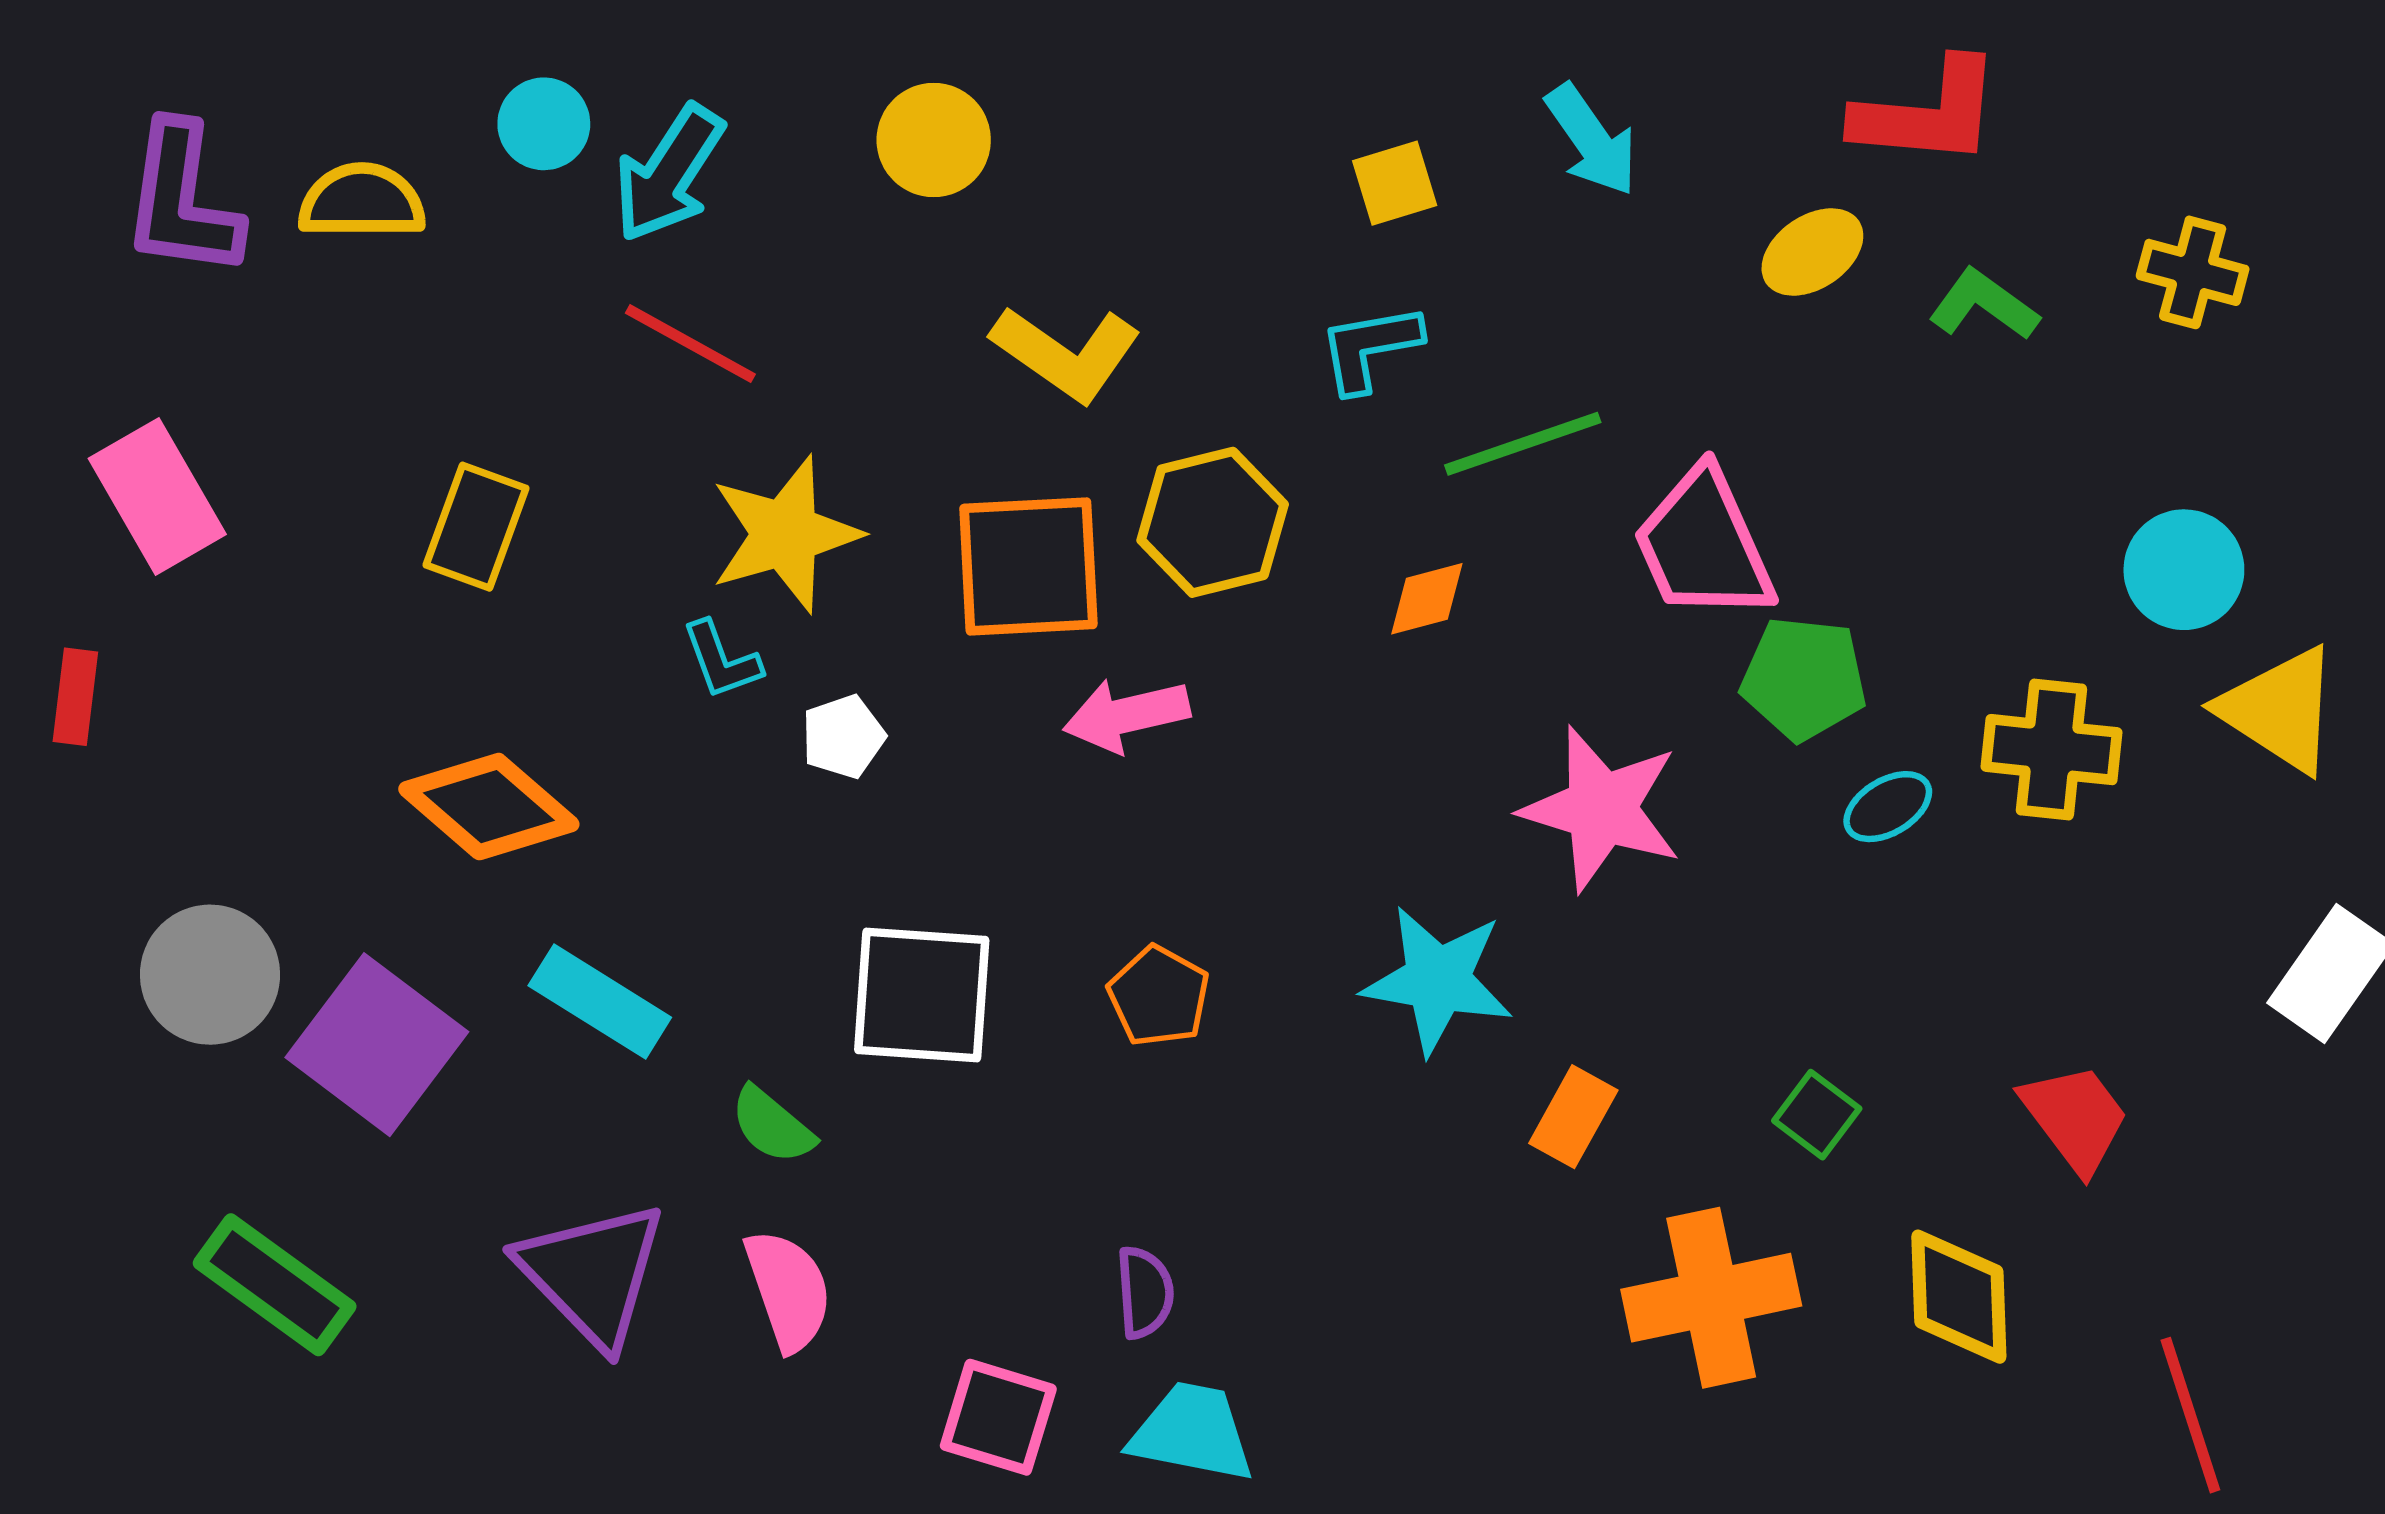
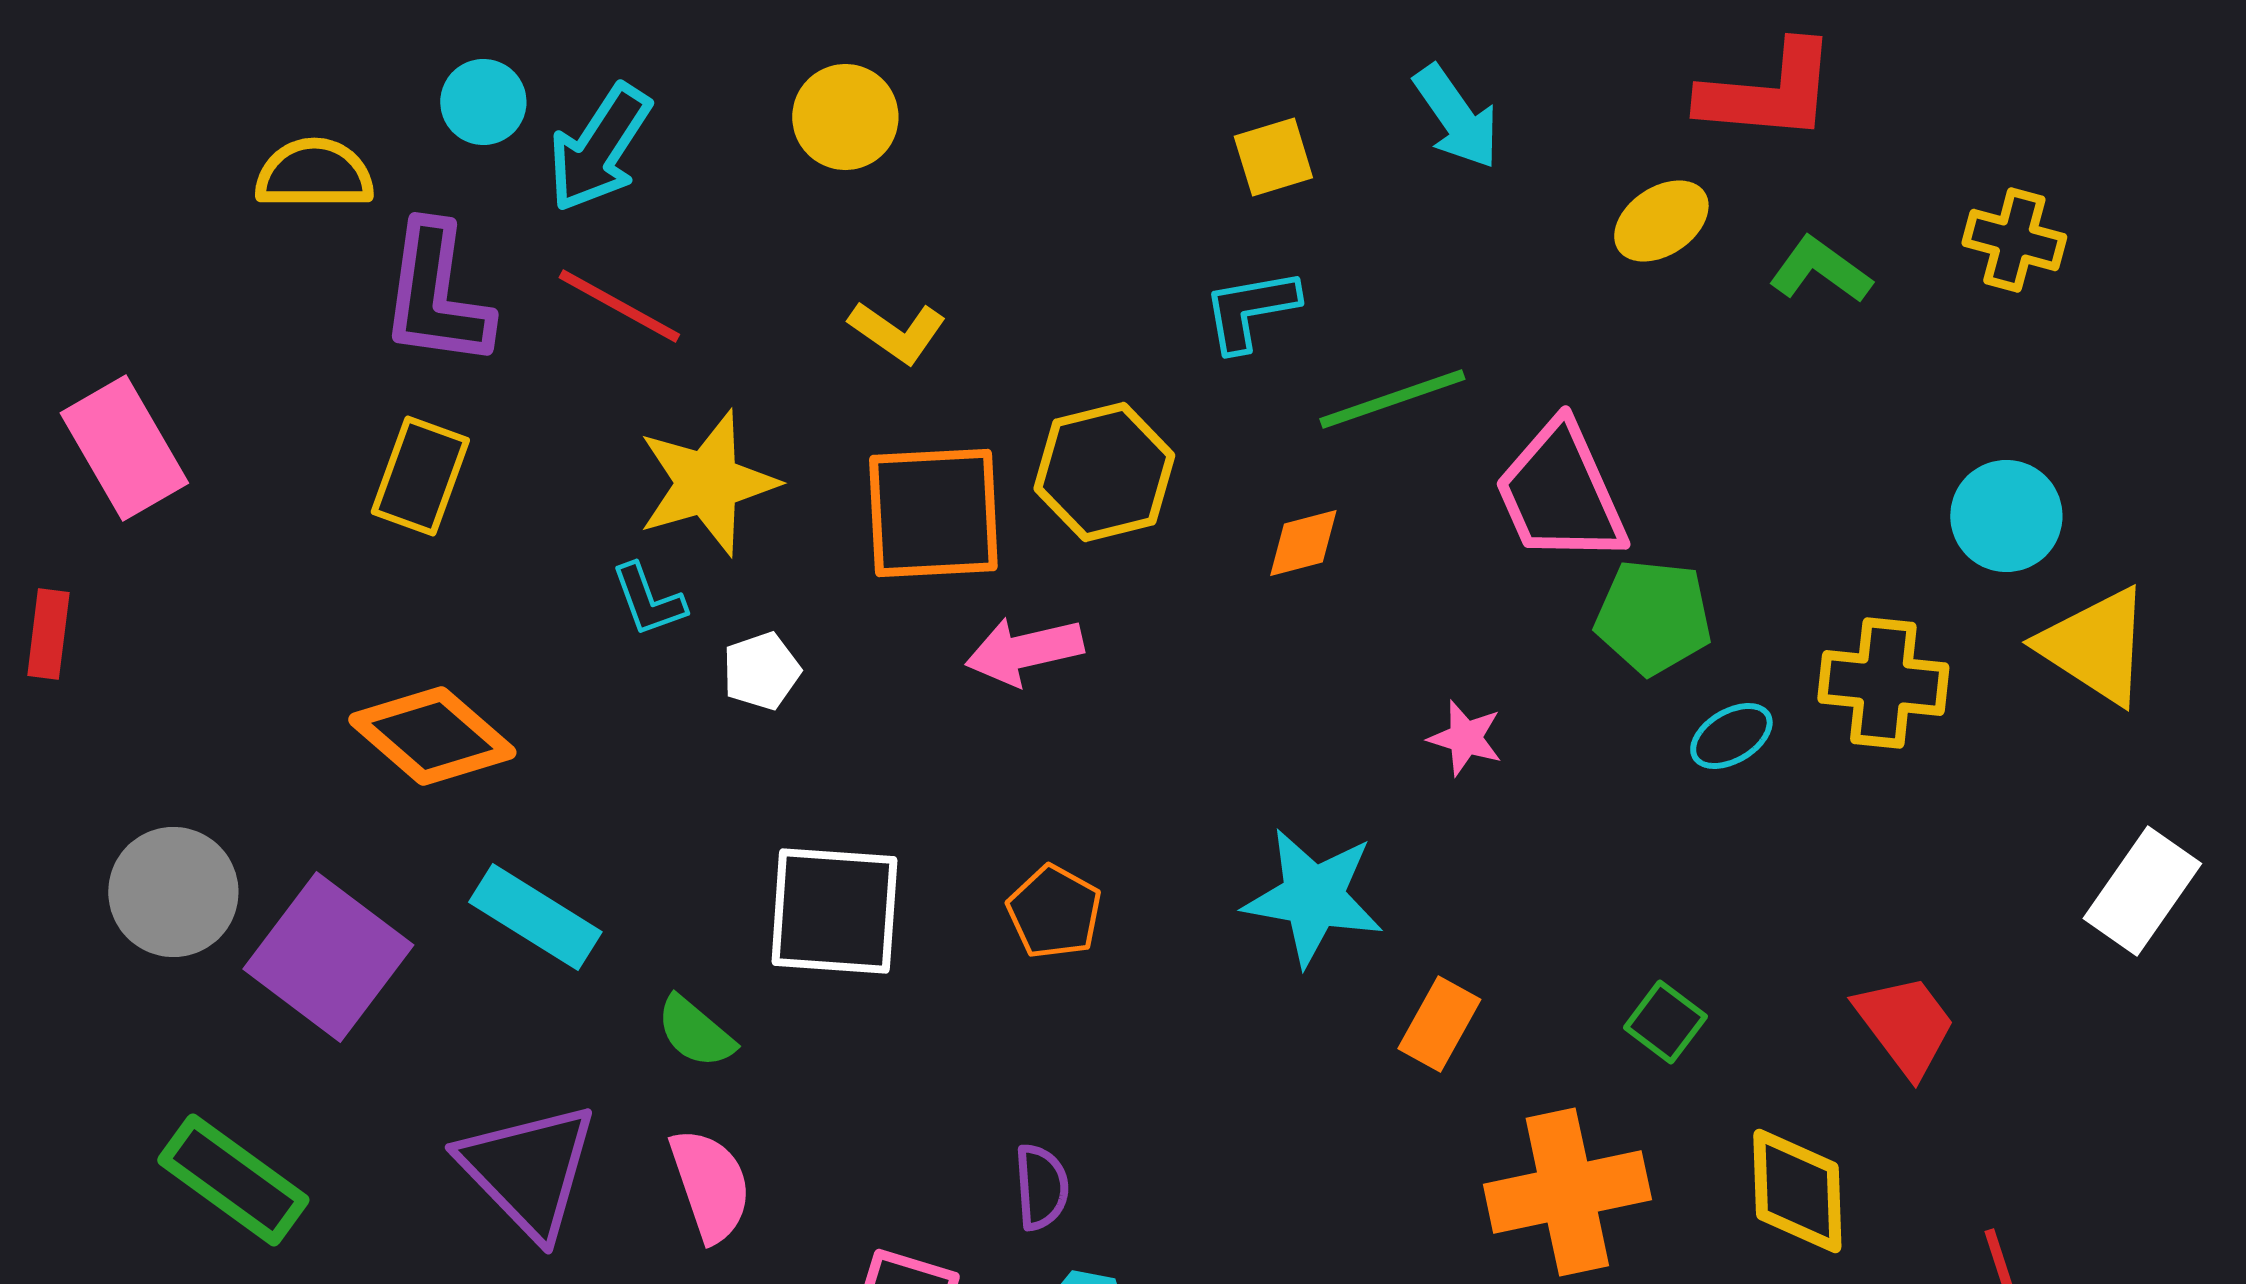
purple L-shape: (182, 200) -> (436, 295), moved
yellow L-shape: (1066, 353) -> (897, 332), moved, size x0.7
pink star: (1601, 809) -> (1465, 738), size x0.5

